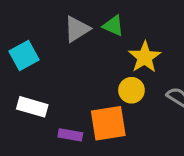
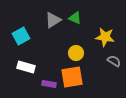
yellow star: (145, 57) -> (105, 37), moved, turned -30
yellow circle: (131, 90) -> (76, 53), moved

